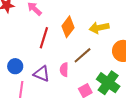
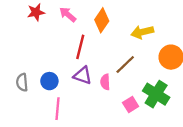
orange diamond: (68, 27) -> (102, 20), moved
purple triangle: (42, 74) -> (83, 75), moved

